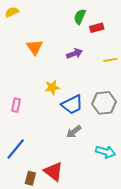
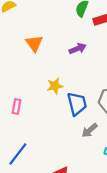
blue trapezoid: (72, 105) -> (77, 104), turned -75
gray arrow: (74, 132) -> (90, 130), moved

